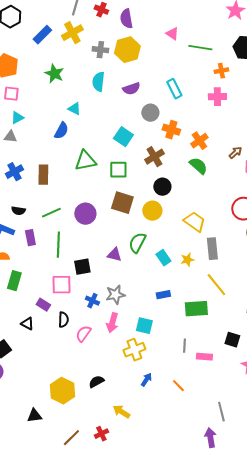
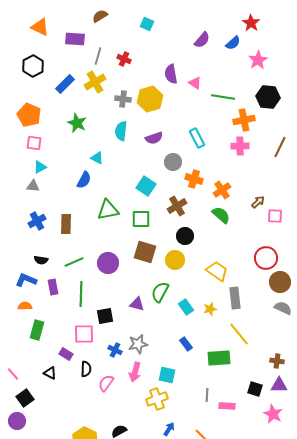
purple semicircle: (126, 19) -> (171, 74), moved
orange cross: (221, 71) -> (244, 120), size x1.5
blue rectangle: (163, 295) -> (186, 344), turned 64

